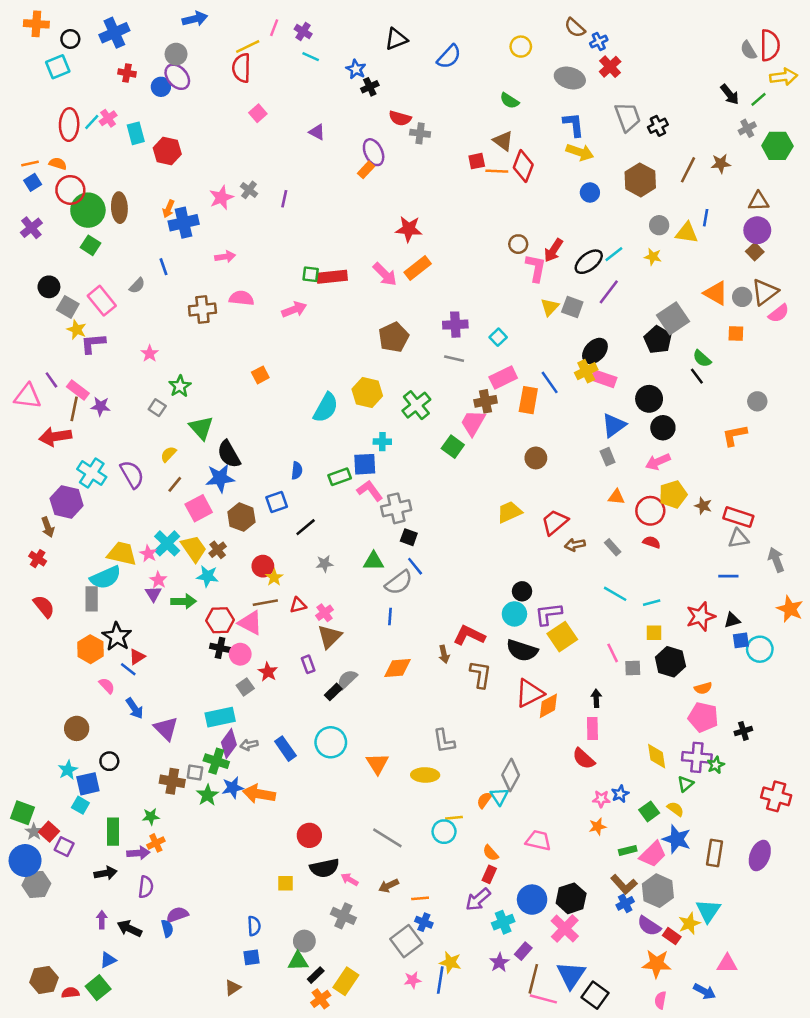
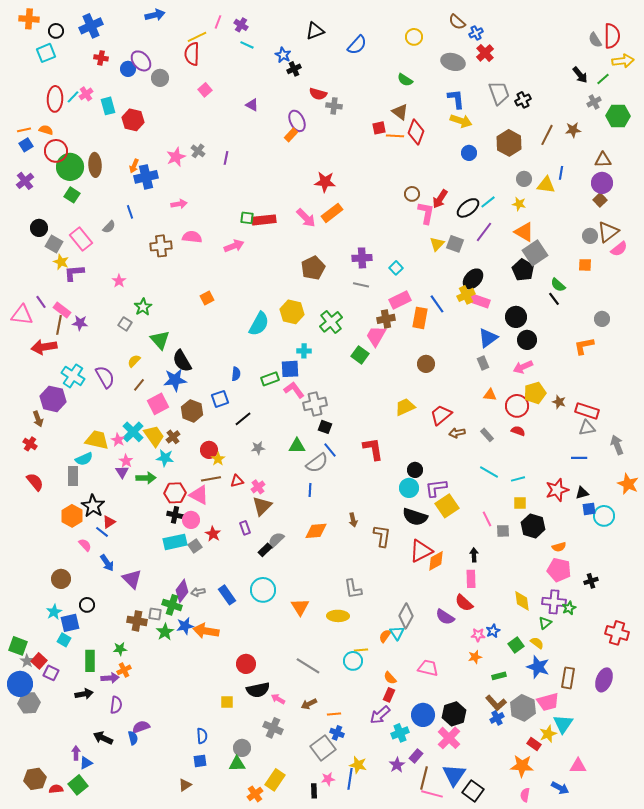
gray circle: (176, 54) -> (160, 78), moved
orange triangle: (716, 293) -> (524, 232), moved
cyan semicircle: (106, 577) -> (84, 459), size x0.7
red L-shape: (469, 635) -> (373, 449), moved, turned 55
cyan rectangle: (220, 717) -> (175, 542), moved
pink trapezoid: (653, 854) -> (548, 702), moved, turned 30
purple arrow: (102, 920) -> (76, 753), moved
purple semicircle: (649, 926) -> (445, 617), moved
black rectangle: (316, 975) -> (314, 791), moved, turned -48

